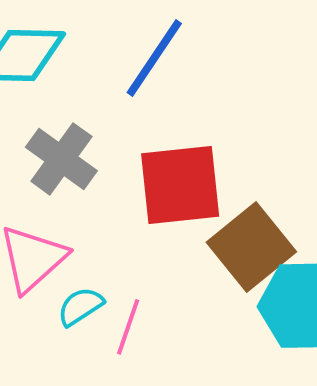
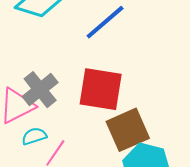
gray cross: (61, 159) -> (40, 90), moved

